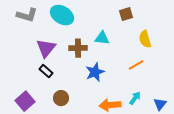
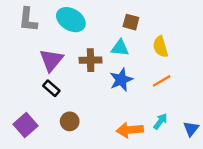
brown square: (126, 14) -> (131, 22), moved, turned 32
gray L-shape: (27, 15) -> (28, 20), turned 80
yellow semicircle: (145, 39) -> (160, 47), moved
blue star: (95, 72) -> (121, 80), moved

